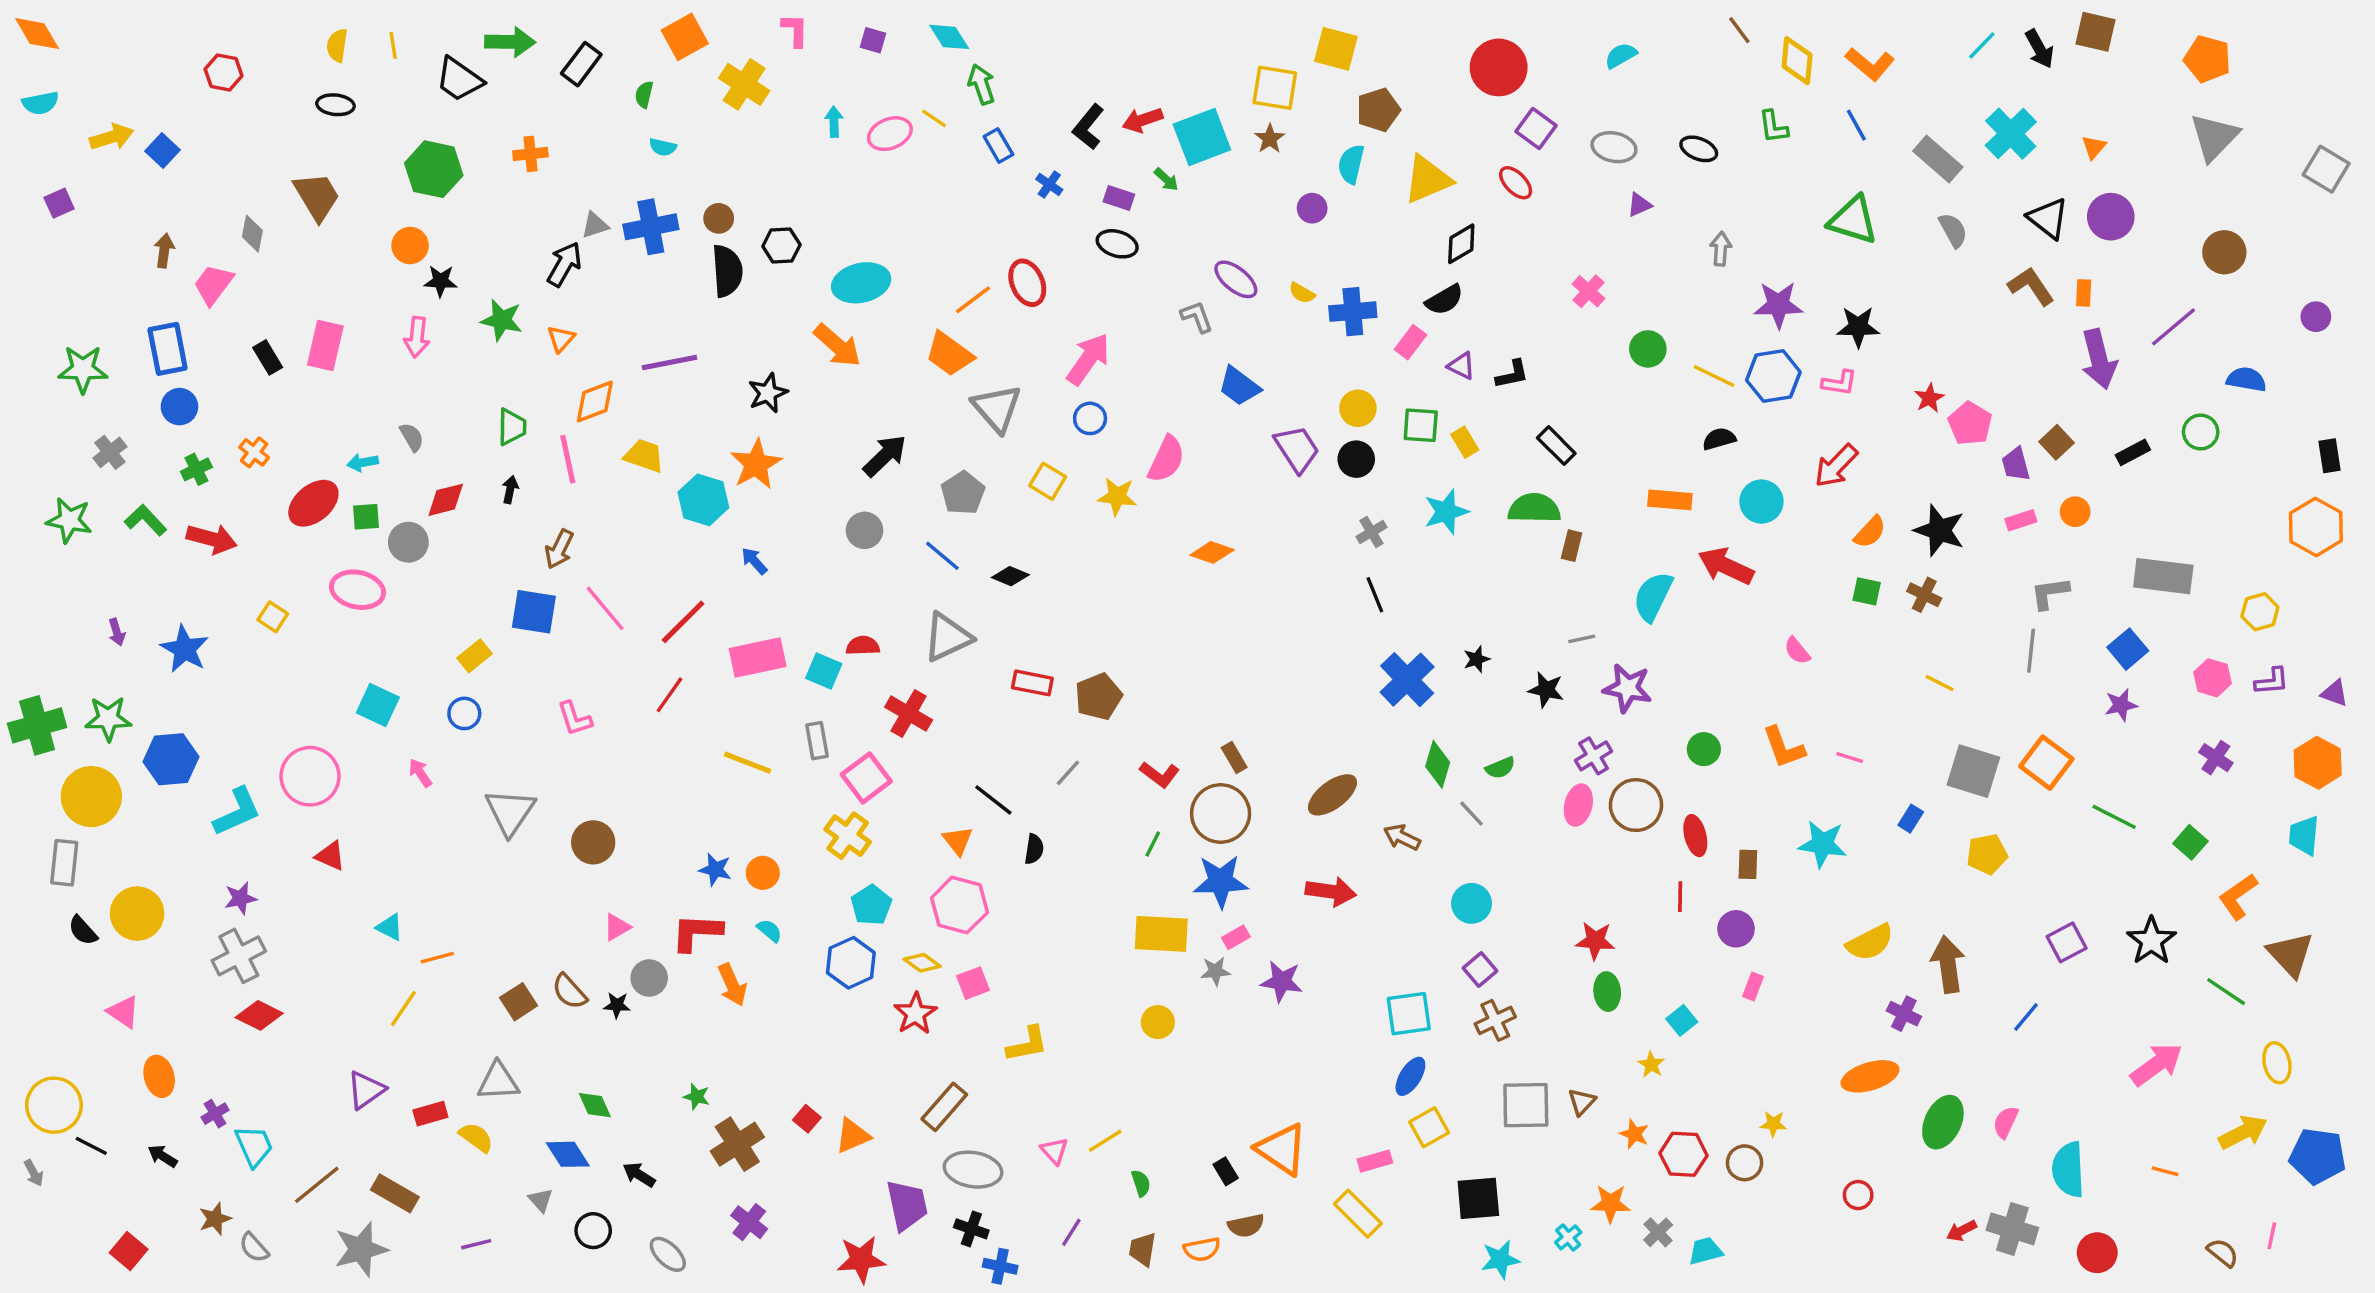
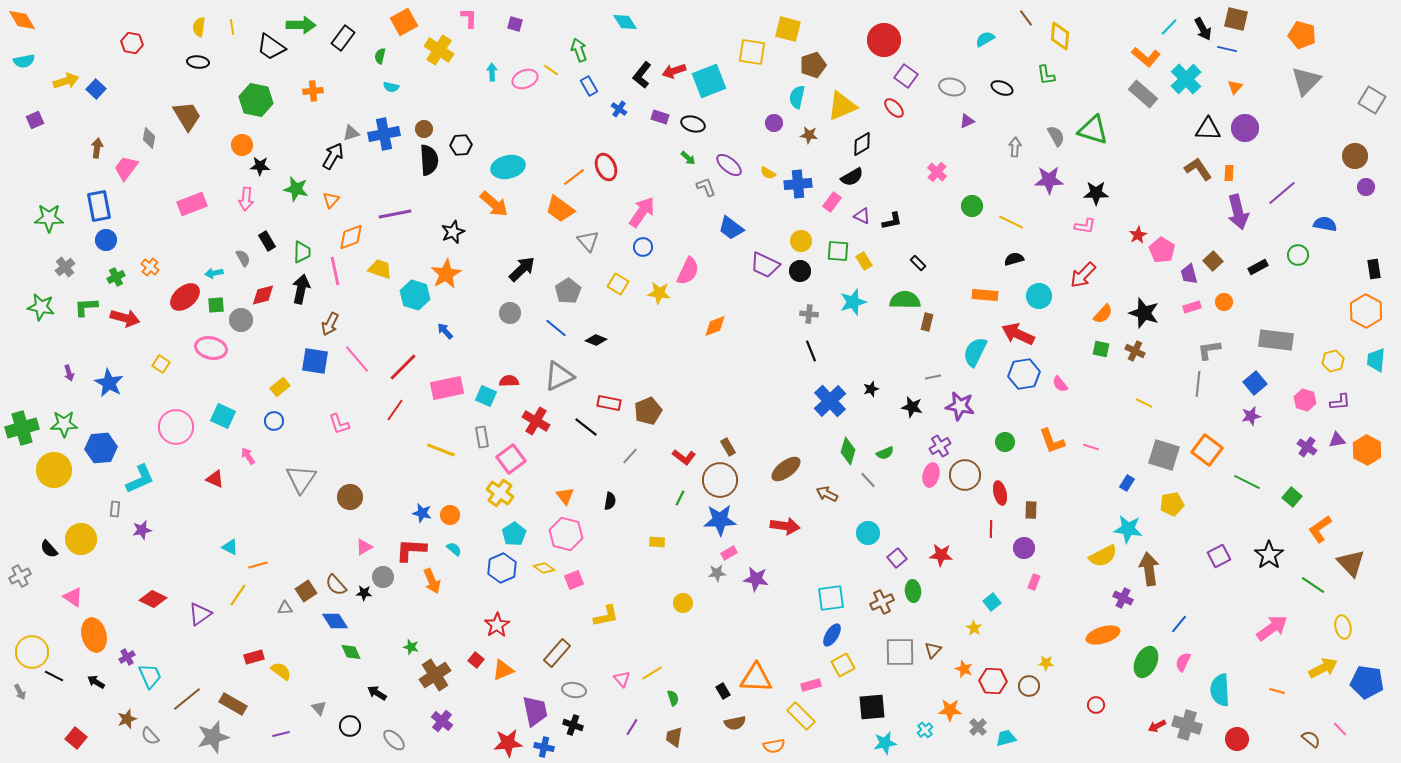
cyan diamond: (949, 37) -> (625, 22), moved
cyan semicircle: (1621, 56) -> (985, 39), moved
orange L-shape: (1870, 64) -> (1146, 57), moved
blue line: (1856, 125) -> (1227, 49), moved, turned -48
brown star: (1270, 139) -> (809, 135), moved, turned -30
green arrow: (1166, 179) -> (688, 158), moved
black triangle: (2048, 218) -> (1208, 129), turned -36
gray semicircle: (1953, 230) -> (1056, 136), moved
black ellipse: (1117, 244) -> (693, 124), moved
brown circle: (2224, 252) -> (1355, 156), moved
pink rectangle: (325, 346) -> (192, 204), turned 56
black rectangle: (268, 357) -> (267, 241), moved
blue hexagon: (1773, 376) -> (1024, 374), moved
gray triangle: (997, 408) -> (588, 241), size x0.7
black rectangle: (1556, 446) -> (918, 263), size x0.7
purple trapezoid: (1297, 449) -> (765, 265), turned 148
black arrow: (510, 490) -> (301, 289), size x1.8
green L-shape: (146, 520) -> (86, 307), turned -50
gray cross: (1371, 532) -> (809, 314), turned 36
orange diamond: (1212, 552) -> (715, 326), turned -40
purple triangle: (2335, 693) -> (1337, 440), moved, turned -30
pink circle: (310, 776) -> (176, 427), moved
black line: (993, 800) -> (586, 427), moved
cyan trapezoid: (2304, 836) -> (1376, 360), moved
cyan star: (1823, 844) -> (1128, 529), moved
red triangle: (330, 856) -> (215, 479), moved
gray rectangle: (64, 863) -> (115, 509), moved, size x0.6
yellow rectangle: (1161, 934) -> (657, 542), moved, size x0.5
gray cross: (239, 956) -> (20, 576), moved, size x0.7
purple square: (1480, 970) -> (897, 558), moved
green ellipse: (1607, 992) -> (913, 591), moved
red star: (915, 1014) -> (497, 625), moved
blue line: (2026, 1017) -> (1179, 624), moved
orange ellipse: (159, 1076) -> (94, 635), size x1.4
gray triangle: (498, 1081) -> (285, 608), moved, size x0.6
purple triangle: (366, 1090) -> (200, 614), moved
orange triangle: (1282, 1149) -> (756, 678), turned -32
blue diamond: (568, 1154) -> (335, 621), moved
gray ellipse: (973, 1170) -> (574, 690), size x0.7
pink line: (2272, 1236) -> (1340, 729), turned -56
orange semicircle: (1202, 1249) -> (774, 746), moved
blue cross: (1000, 1266) -> (544, 747), moved

